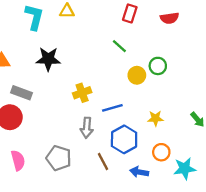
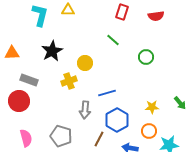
black star: (48, 59) -> (52, 51), turned -30
yellow circle: (137, 75) -> (85, 63), moved
yellow cross: (82, 93) -> (69, 81), moved
yellow star: (155, 118) -> (152, 107), moved
brown line: (103, 162) -> (99, 139), turned 56

